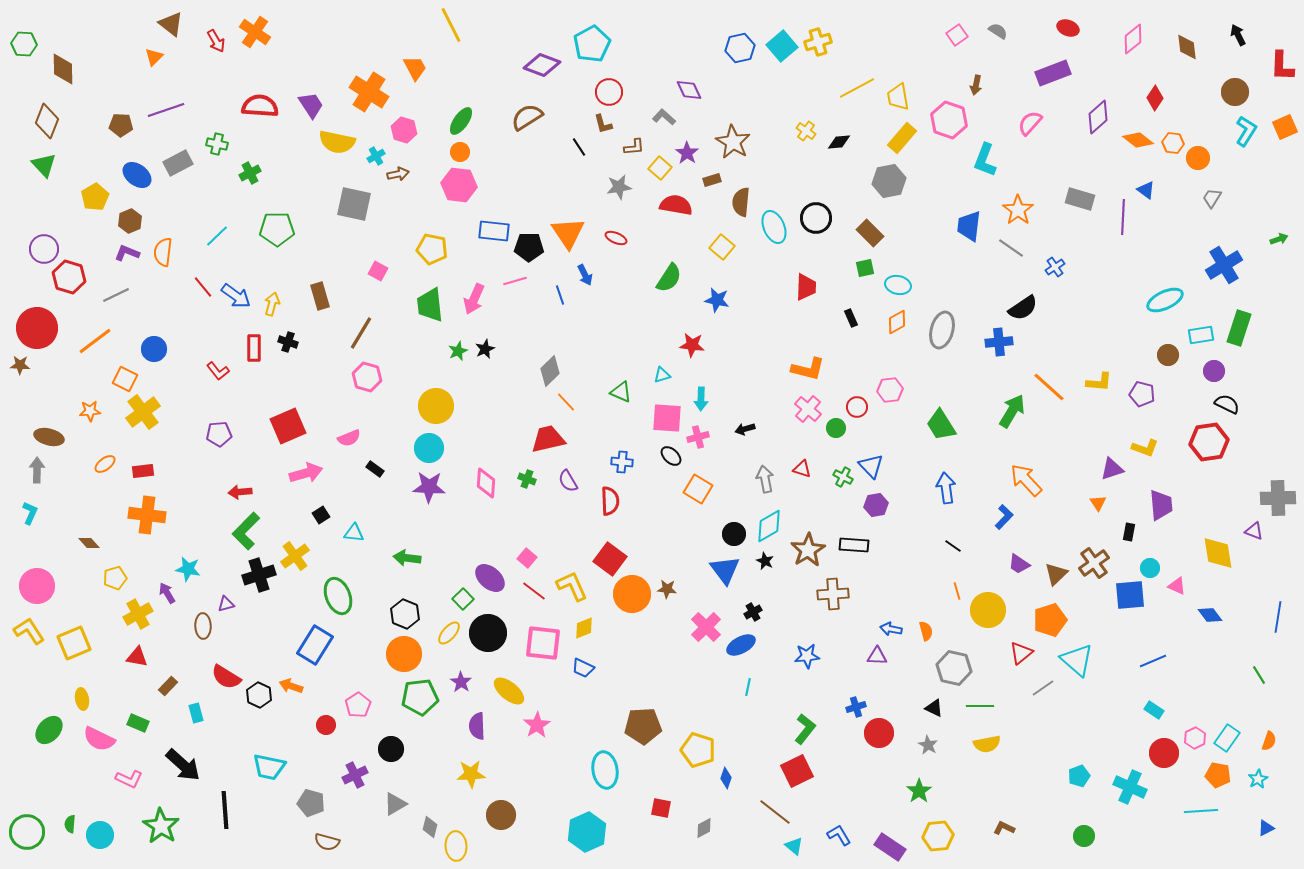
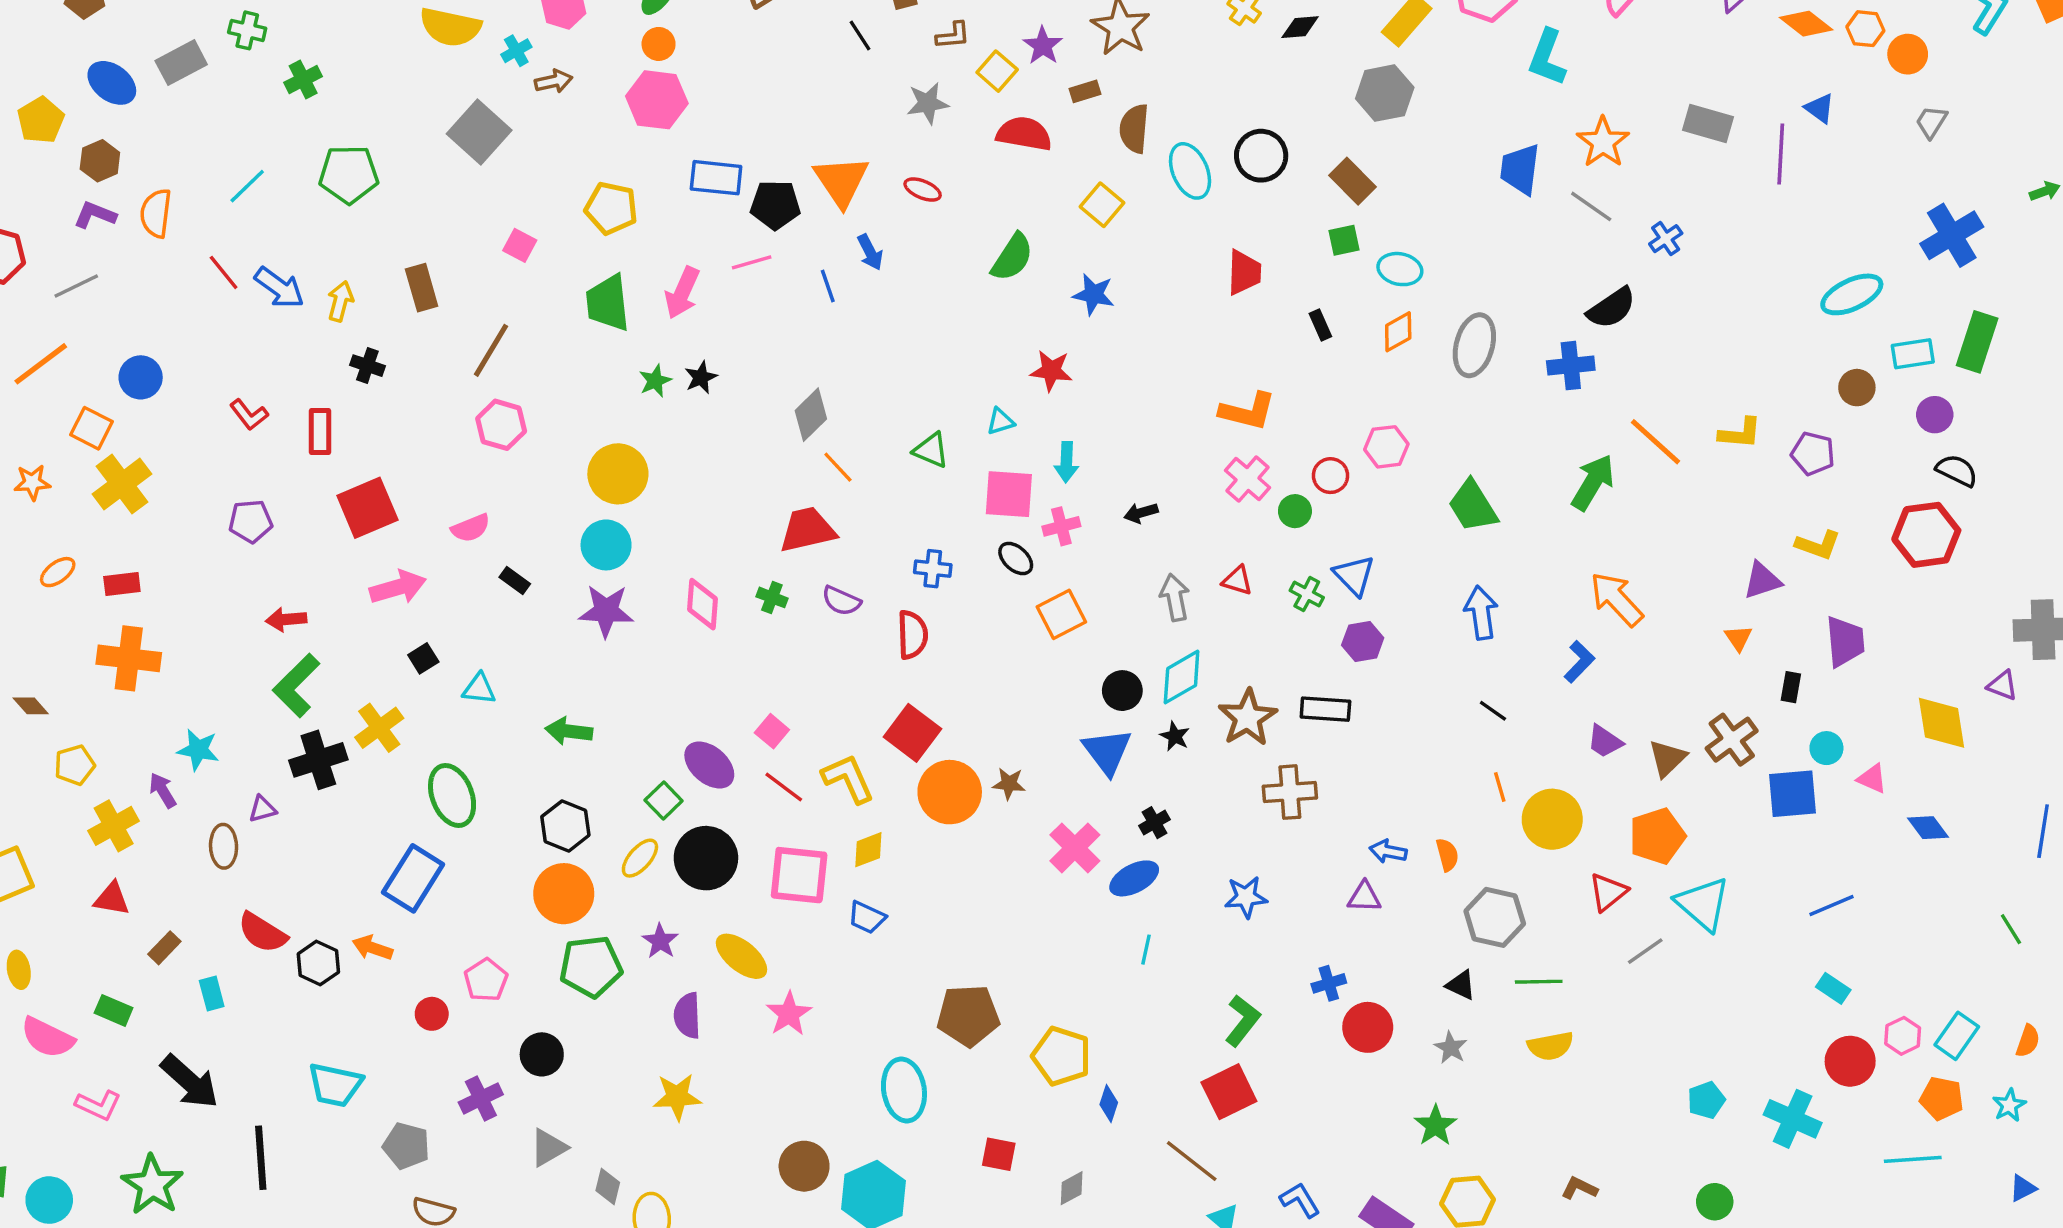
gray square: (354, 204) -> (479, 132), turned 30
red rectangle: (254, 348) -> (320, 432), moved
purple semicircle: (568, 481) -> (841, 601), turned -35
orange square: (698, 489) -> (1061, 614), turned 32
brown circle: (501, 815) -> (804, 1166), moved

